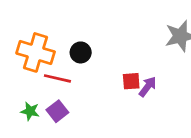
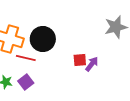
black circle: (81, 52) -> (43, 39), size x1.6

